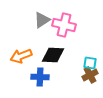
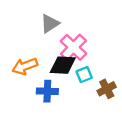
pink cross: (64, 25) -> (73, 47), moved, turned 30
cyan square: (90, 63) -> (84, 75), moved, turned -32

